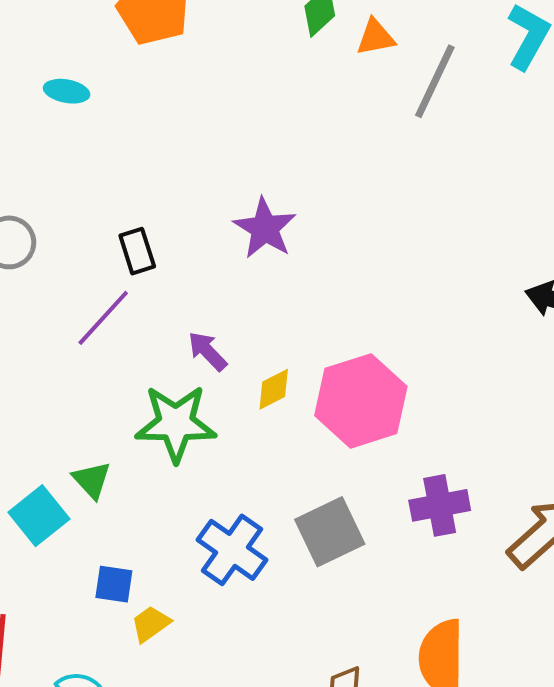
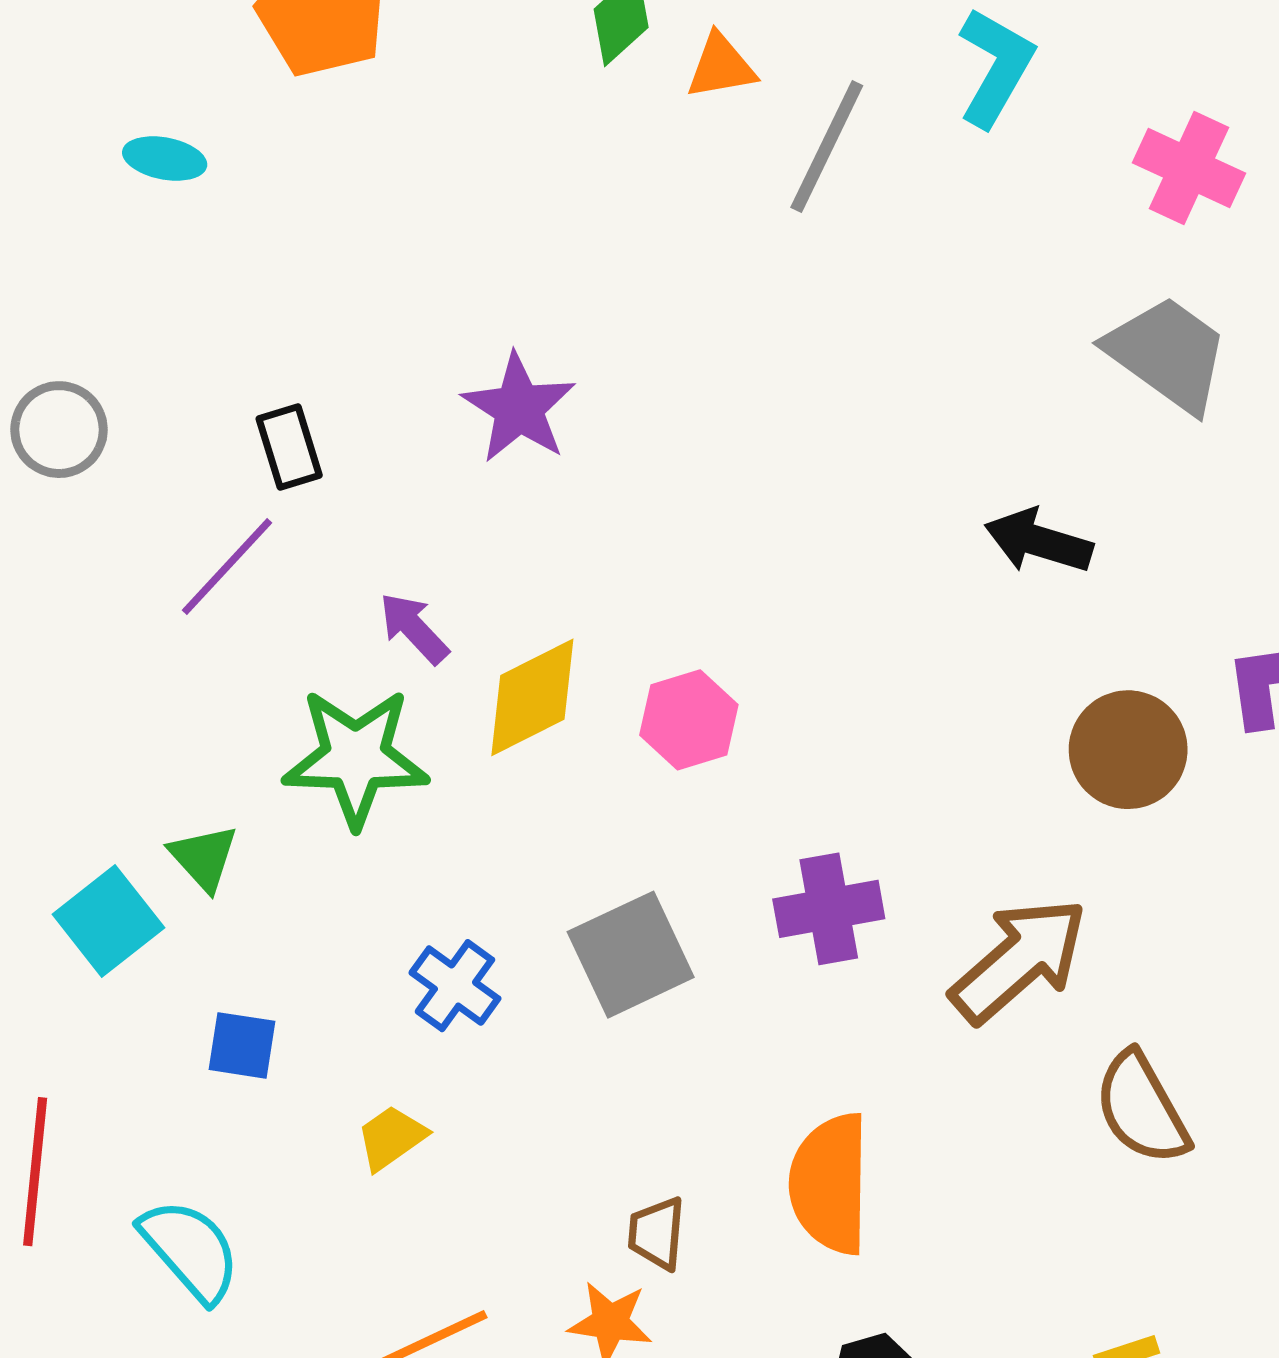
yellow diamond: (274, 389) -> (532, 697), size x1.6
pink hexagon: (361, 401) -> (689, 720), size x0.6
blue cross: (232, 550) -> (455, 986), size x0.7
yellow trapezoid: (151, 624) -> (391, 1138), moved

